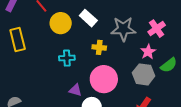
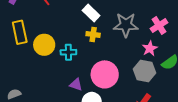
yellow circle: (61, 23) -> (44, 45), moved
yellow cross: (99, 47) -> (93, 34), moved

